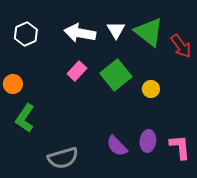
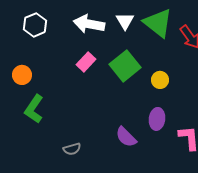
purple ellipse: (148, 141) -> (157, 119), moved
gray semicircle: (63, 158) -> (72, 149), size x0.6

